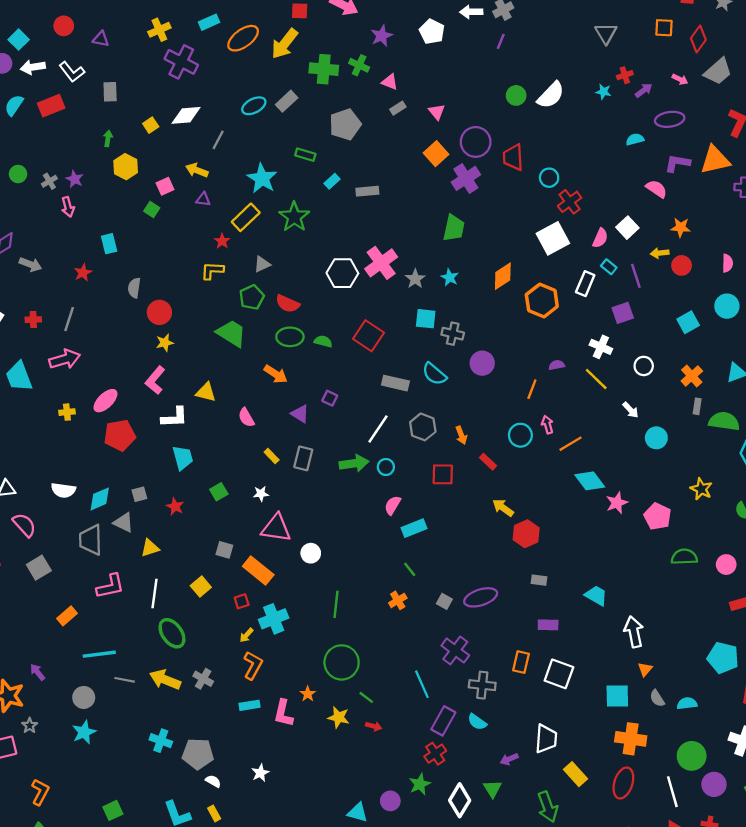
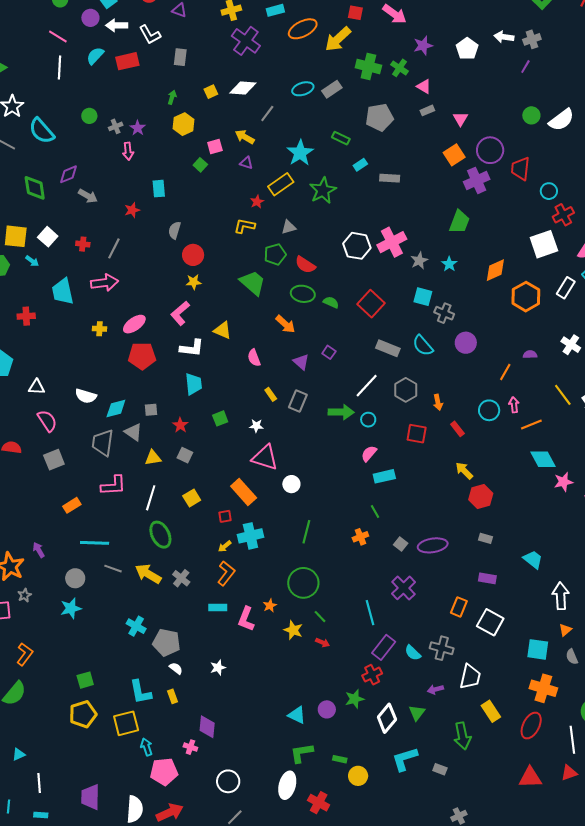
yellow line: (596, 379) -> (563, 395), moved
gray square: (224, 550) -> (185, 455), moved
gray cross: (482, 685) -> (442, 648), moved

